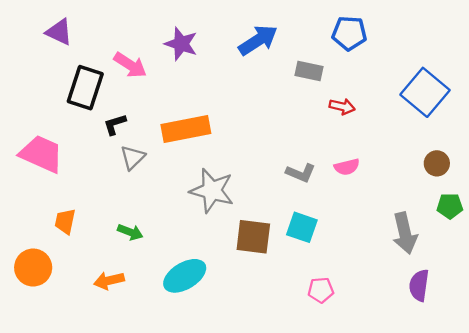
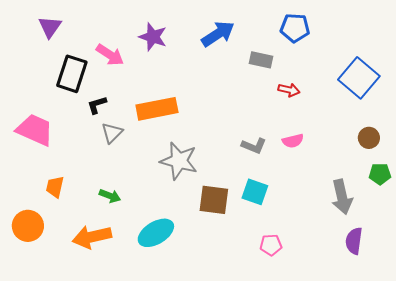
purple triangle: (59, 32) -> (50, 27), turned 40
orange arrow: (109, 281) -> (92, 237), size x1.5

